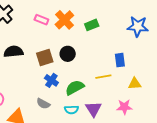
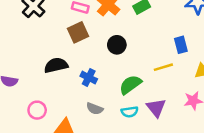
black semicircle: (13, 52) -> (56, 65), moved
brown square: (45, 58) -> (78, 32), moved
blue cross: (51, 80) -> (89, 77), moved

